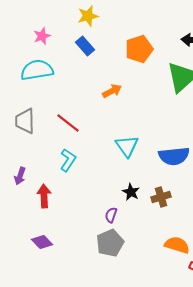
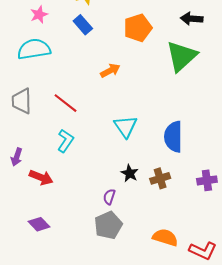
blue semicircle: (174, 156) -> (173, 137), turned 96
red arrow: (44, 196) -> (41, 177), turned 115
orange semicircle: (177, 245) -> (165, 237), moved

